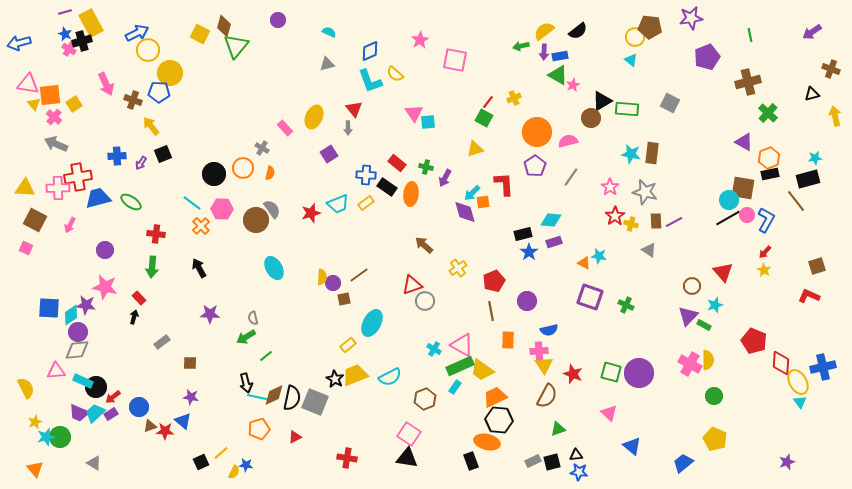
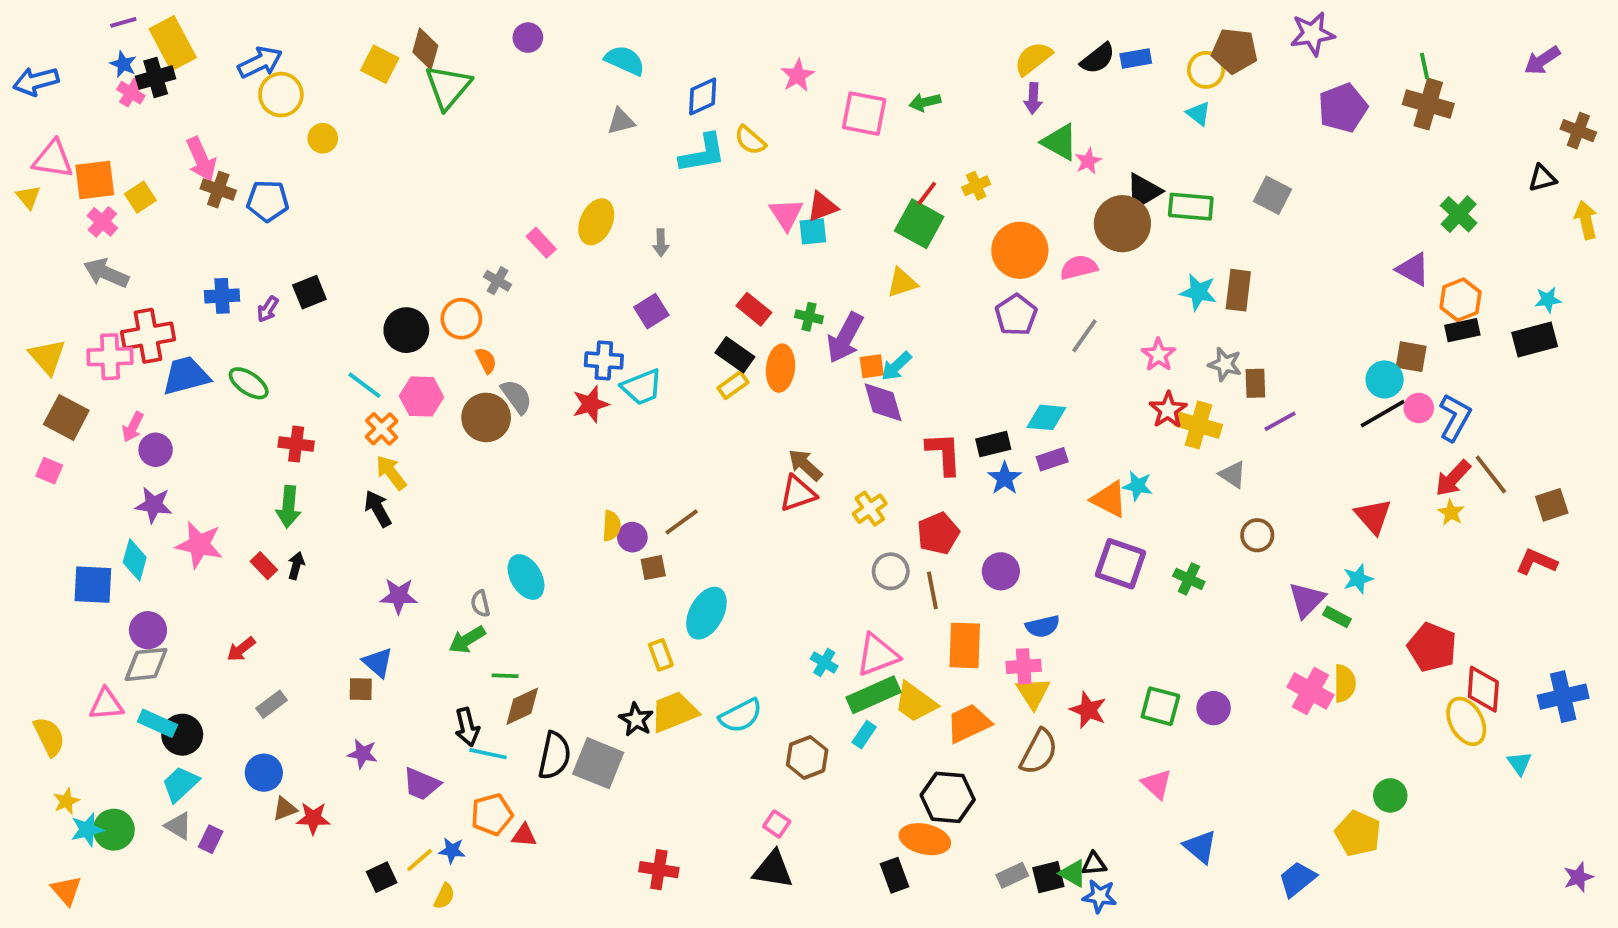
cyan semicircle: (329, 32) -> (625, 60), size x1.5
green arrow: (521, 46) -> (925, 102), moved
blue rectangle: (560, 56) -> (1136, 58), moved
yellow circle: (170, 73) -> (323, 138), size x0.6
cyan L-shape: (370, 81) -> (703, 153), turned -80
brown cross: (748, 82) -> (1428, 104), moved, turned 30
blue pentagon: (159, 92) -> (268, 201), moved
brown cross: (133, 100) -> (218, 190), moved
yellow triangle: (34, 104) -> (28, 197), moved
red triangle: (354, 109) -> (822, 207), moved, turned 48
green square: (484, 118) -> (919, 224), size x1.4
brown circle: (591, 118) -> (1122, 224), size x1.5
yellow arrow: (151, 126) -> (391, 473), moved
purple square: (329, 154) -> (651, 311), moved
orange semicircle: (270, 173) -> (486, 360), moved, turned -40
blue cross: (366, 175) -> (604, 360), moved
purple arrow: (445, 178) -> (845, 338), size x1.5
red L-shape: (504, 184) -> (944, 454), moved
yellow triangle: (25, 188) -> (47, 357), turned 45
brown square: (743, 188) -> (1411, 357), size x0.7
gray star: (645, 192) -> (1225, 364), size x0.7
brown line: (796, 201) -> (1491, 474), moved
orange square: (483, 202) -> (872, 366), moved
yellow rectangle: (366, 203) -> (733, 385), moved
brown rectangle: (656, 221) -> (1255, 383), moved
yellow cross: (631, 224) -> (1198, 425), size x1.6
purple circle: (105, 250) -> (156, 450), moved
red arrow: (765, 252) -> (1453, 478), size x1.5
orange triangle: (584, 263) -> (1109, 499), size x1.5
cyan ellipse: (274, 268) -> (526, 577), moved
red triangle: (412, 285) -> (798, 493), moved
brown circle: (692, 286) -> (1257, 535), moved
gray circle: (425, 301) -> (891, 571), moved
purple star: (86, 305) -> (154, 505), moved
cyan diamond: (71, 315) -> (135, 560), moved, turned -40
black arrow: (134, 317) -> (296, 566), moved
orange rectangle: (508, 340) -> (965, 645), size x1.4
gray rectangle: (162, 342) -> (271, 704), moved
yellow rectangle: (348, 345) -> (661, 655), turned -70
pink triangle: (462, 345) -> (877, 655), turned -50
green line: (266, 356) -> (505, 676), turned 40
purple circle: (639, 373) -> (1214, 708), size x0.6
yellow ellipse: (798, 382) -> (1466, 721), moved
brown diamond: (274, 395) -> (522, 706), moved
green circle: (714, 396) -> (1390, 795), moved
red arrow: (113, 397) -> (241, 649), moved
orange trapezoid: (495, 397) -> (969, 723), moved
purple trapezoid: (79, 413) -> (422, 784), moved
purple rectangle: (111, 414) -> (211, 839), moved, turned -32
blue triangle: (183, 421) -> (378, 662), moved
green triangle: (558, 429) -> (1073, 873), moved, turned 49
pink square: (409, 434) -> (777, 824), size x0.6
red triangle: (295, 437) -> (524, 835), moved, turned 32
purple star: (787, 462) -> (1578, 877), moved
gray triangle: (94, 463) -> (178, 826), moved
blue star: (246, 465) -> (452, 851), moved

